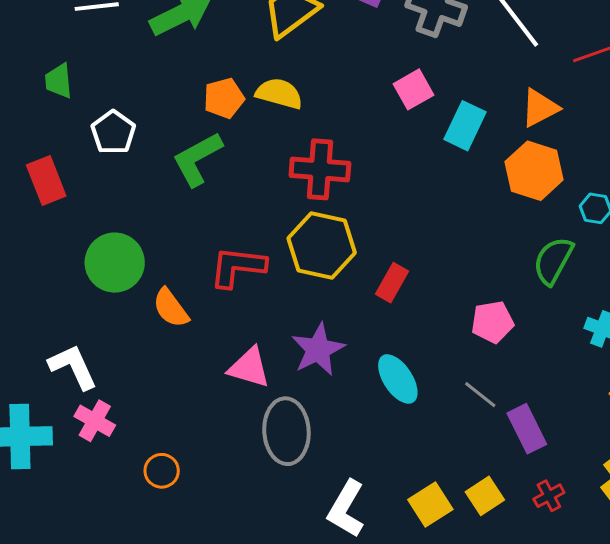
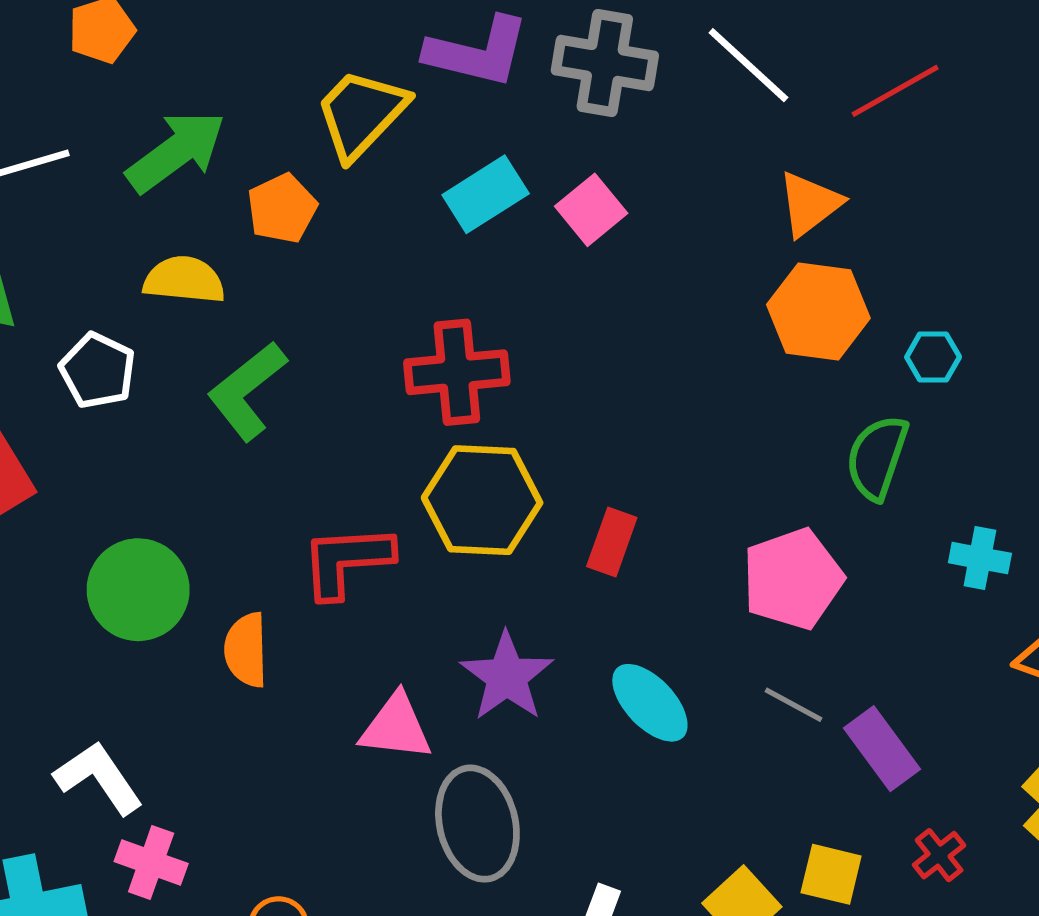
yellow semicircle: (279, 94) -> (184, 280), moved
orange pentagon: (224, 98) -> (282, 209), moved
cyan rectangle: (465, 126) -> (486, 194), moved, turned 42
orange semicircle: (171, 308) -> (246, 650), turned 45
pink pentagon: (492, 322) -> (793, 579), size x1.4
yellow square: (485, 496) -> (831, 874), turned -33

